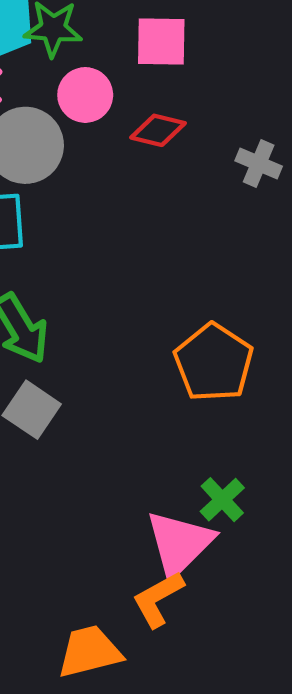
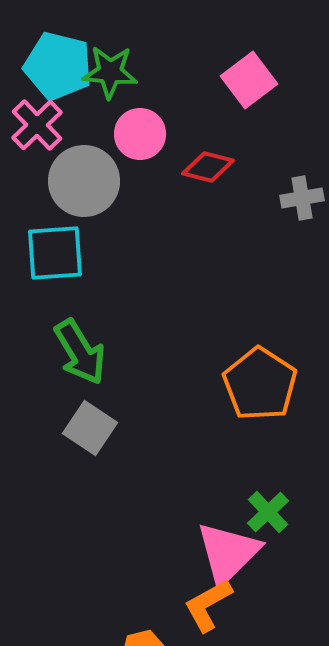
pink square: (161, 41) -> (249, 80), moved, turned -38
gray cross: (259, 163) -> (302, 198), turned -33

